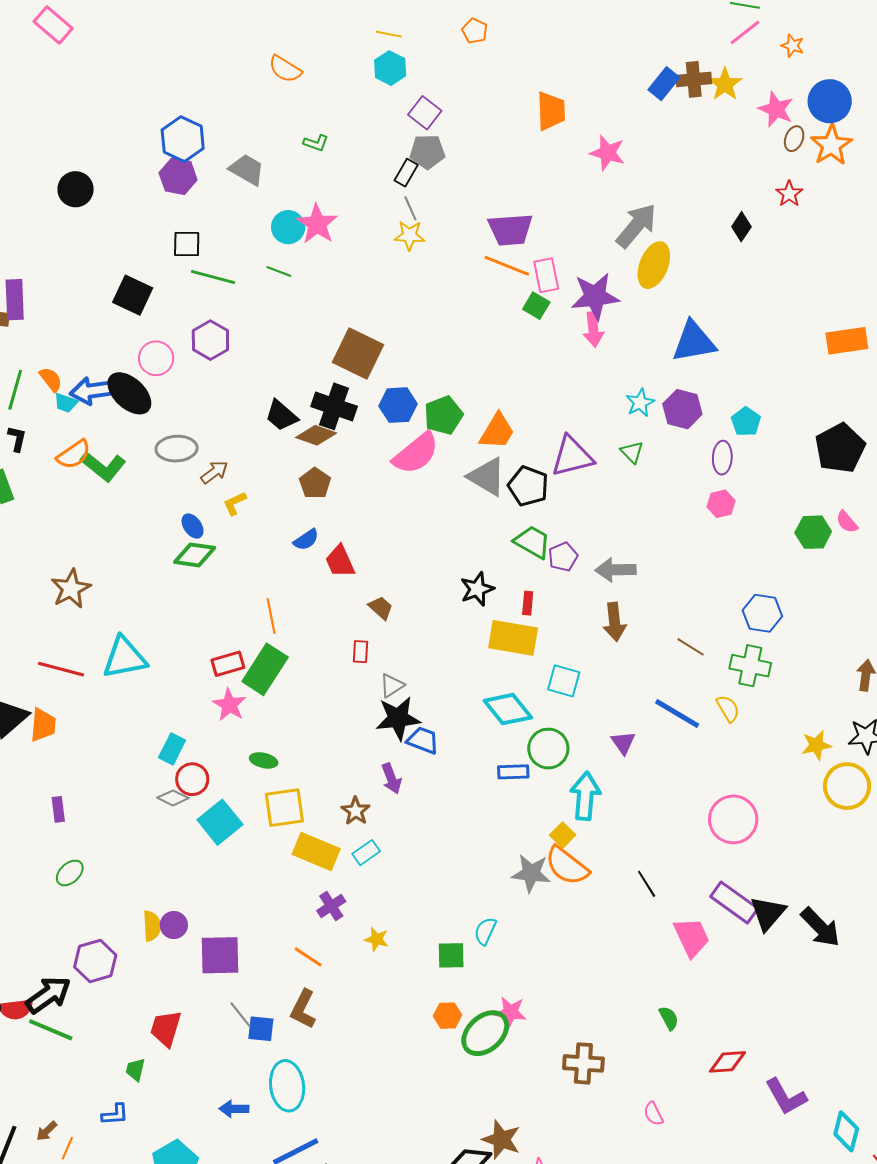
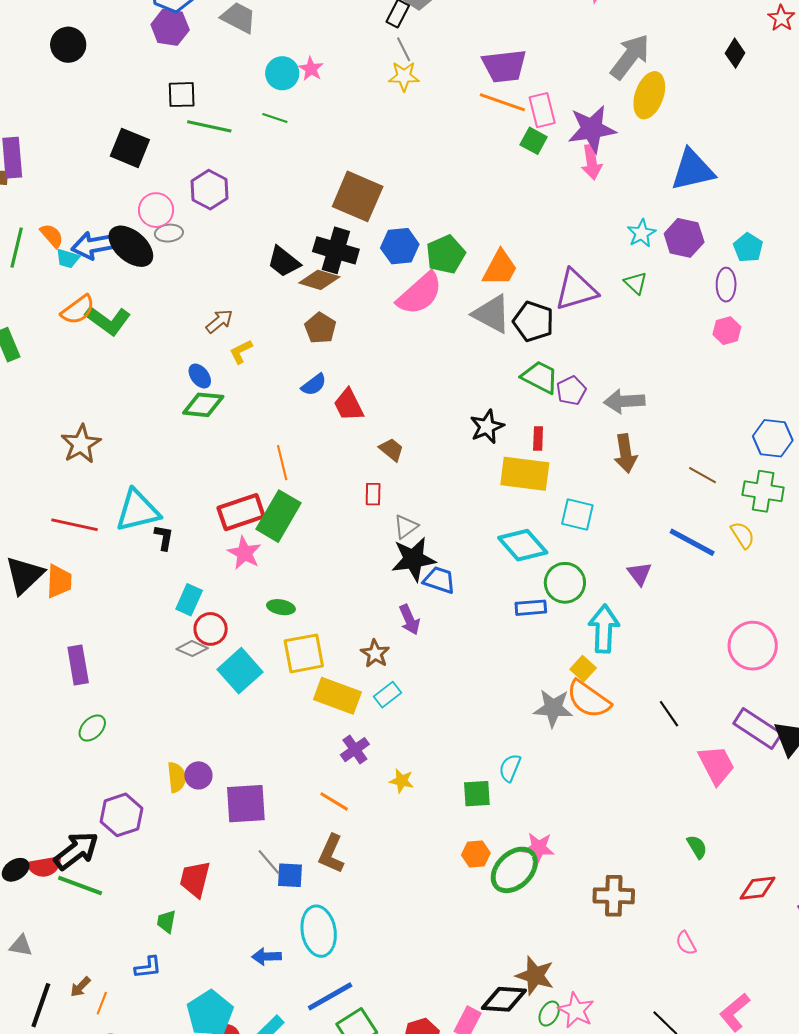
pink star: (317, 224) -> (311, 69), size x0.6
black L-shape: (17, 439) -> (164, 537), moved
gray ellipse: (177, 449) -> (169, 233), moved, size x0.7
red rectangle: (228, 664) -> (241, 512), size x1.4
purple rectangle: (58, 809) -> (78, 665), size x1.5

